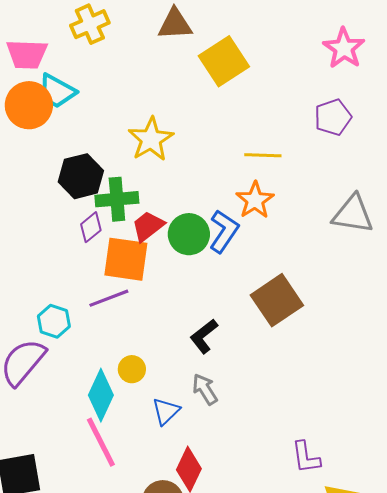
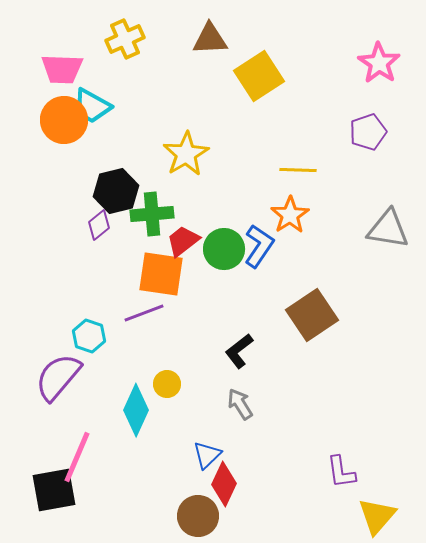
purple diamond: (91, 227) -> (99, 225), moved
blue triangle: (166, 411) -> (207, 455), moved
pink line: (101, 442) -> (77, 457), moved, turned 50

